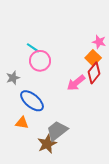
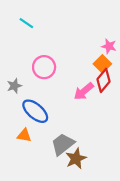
cyan line: (33, 48) -> (26, 23), moved
brown star: (47, 144) -> (76, 159), moved

